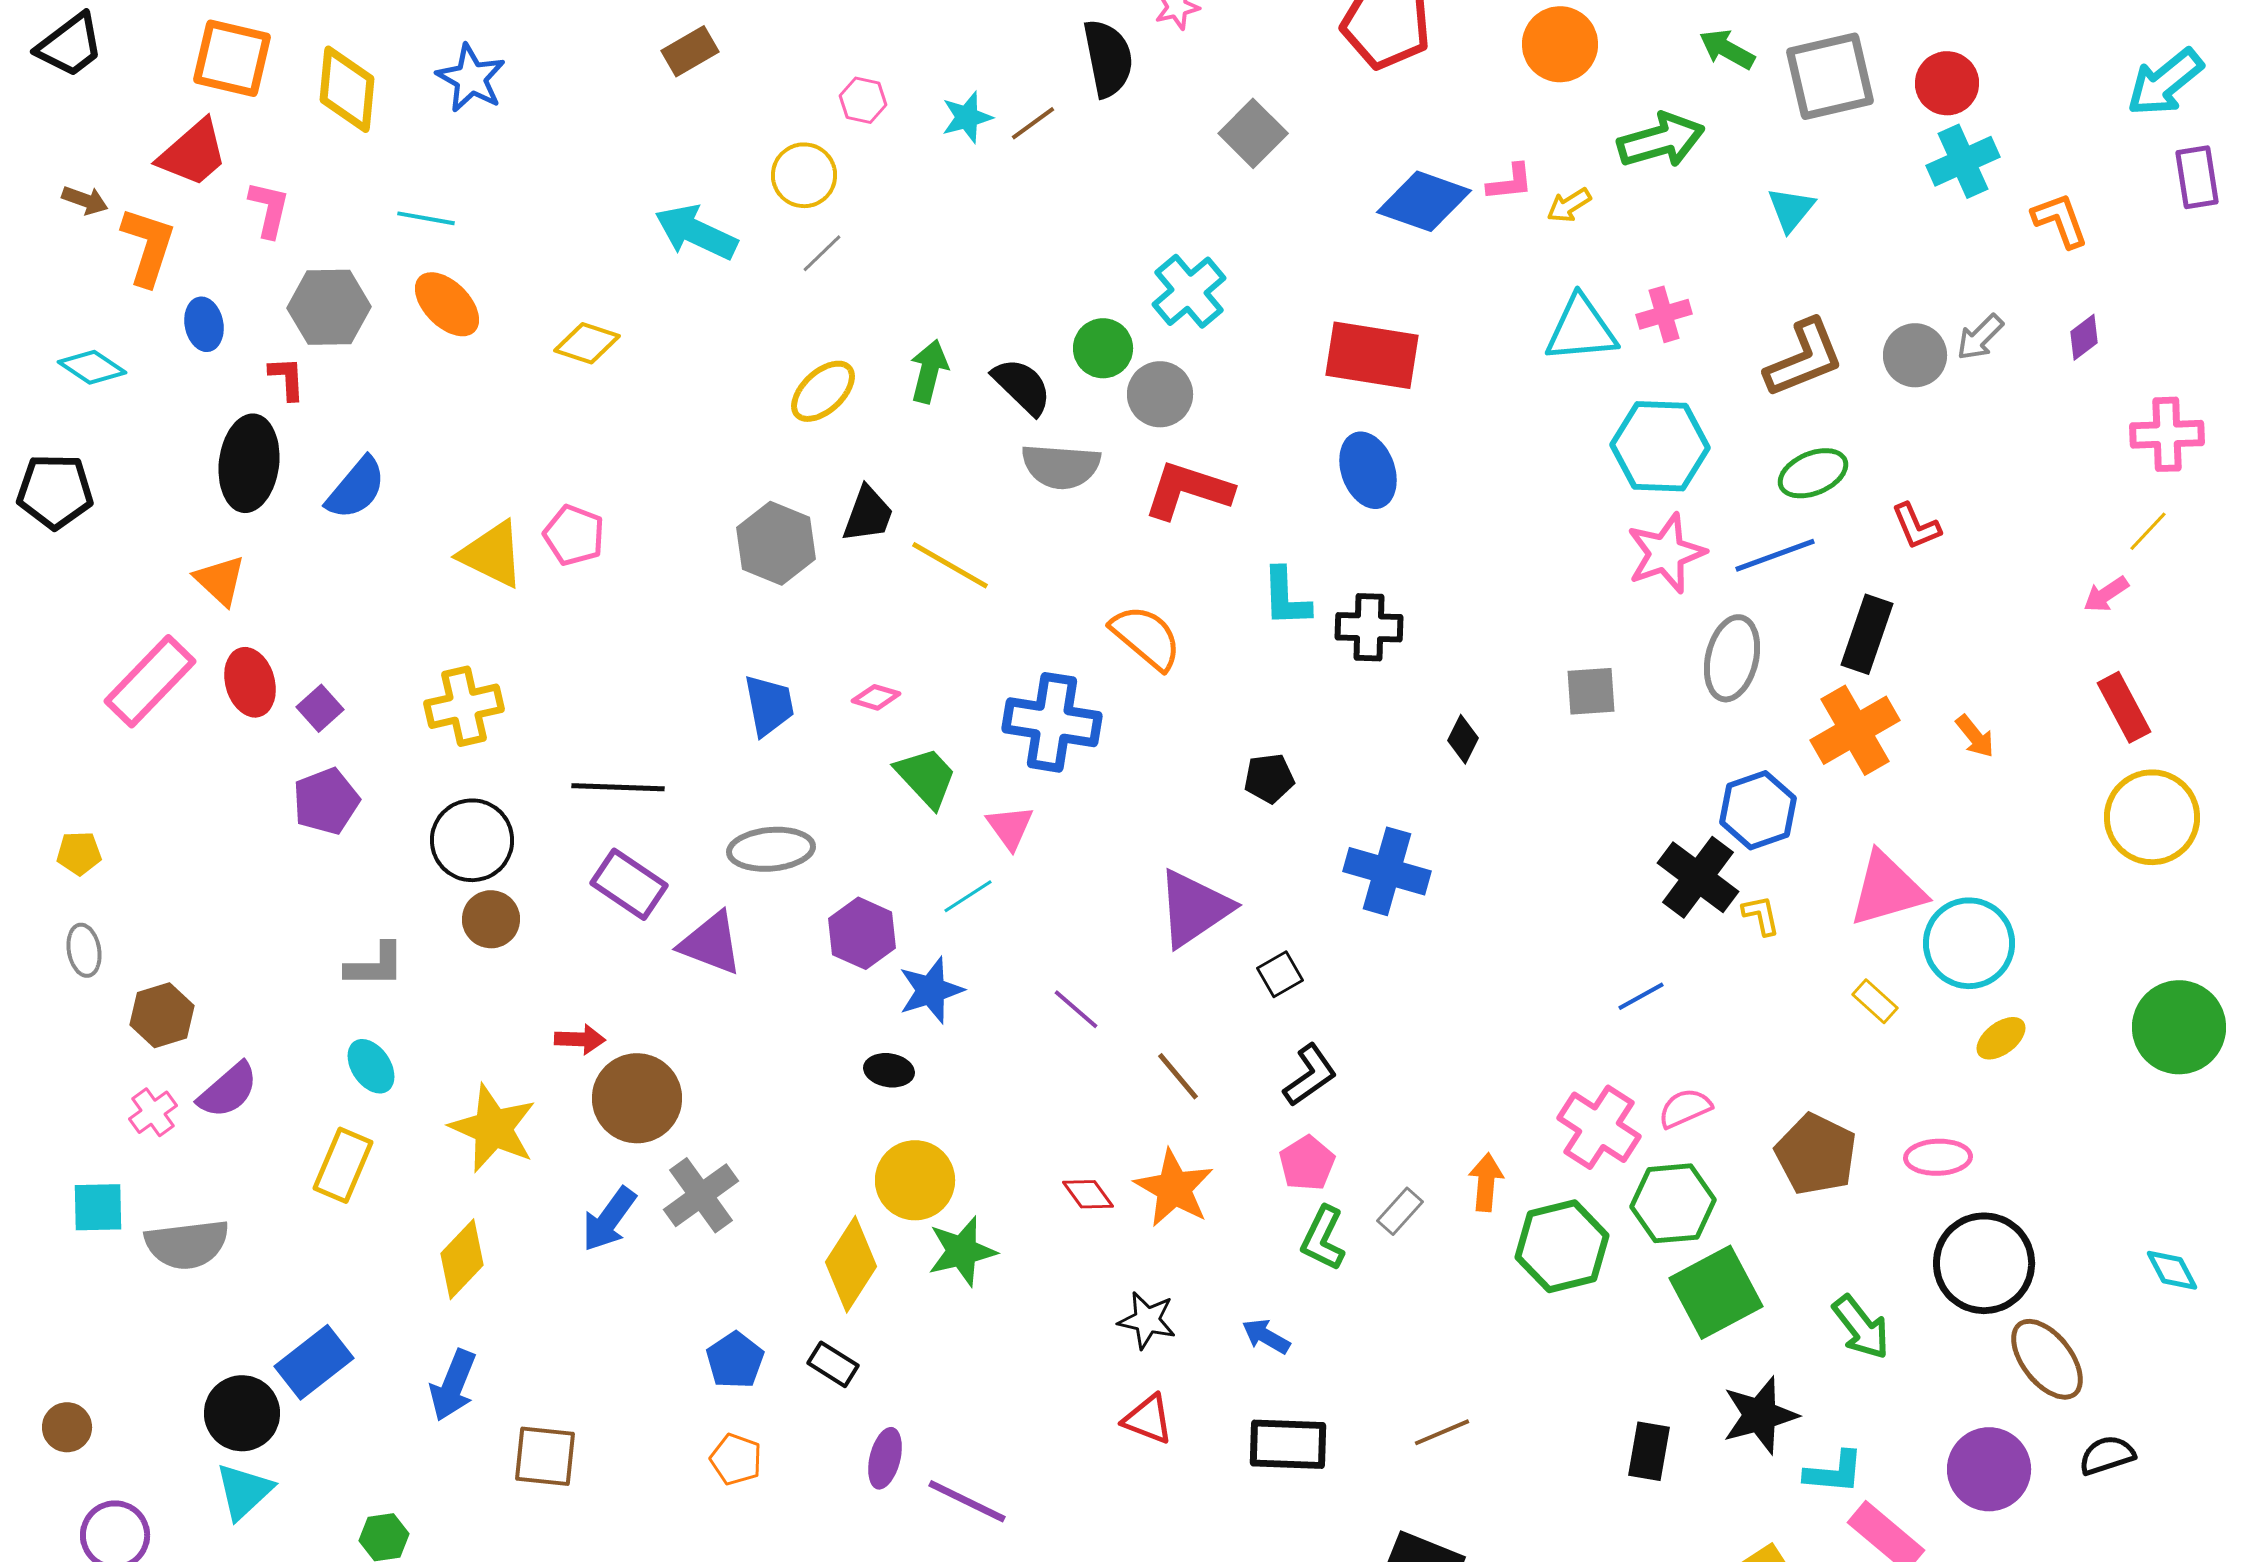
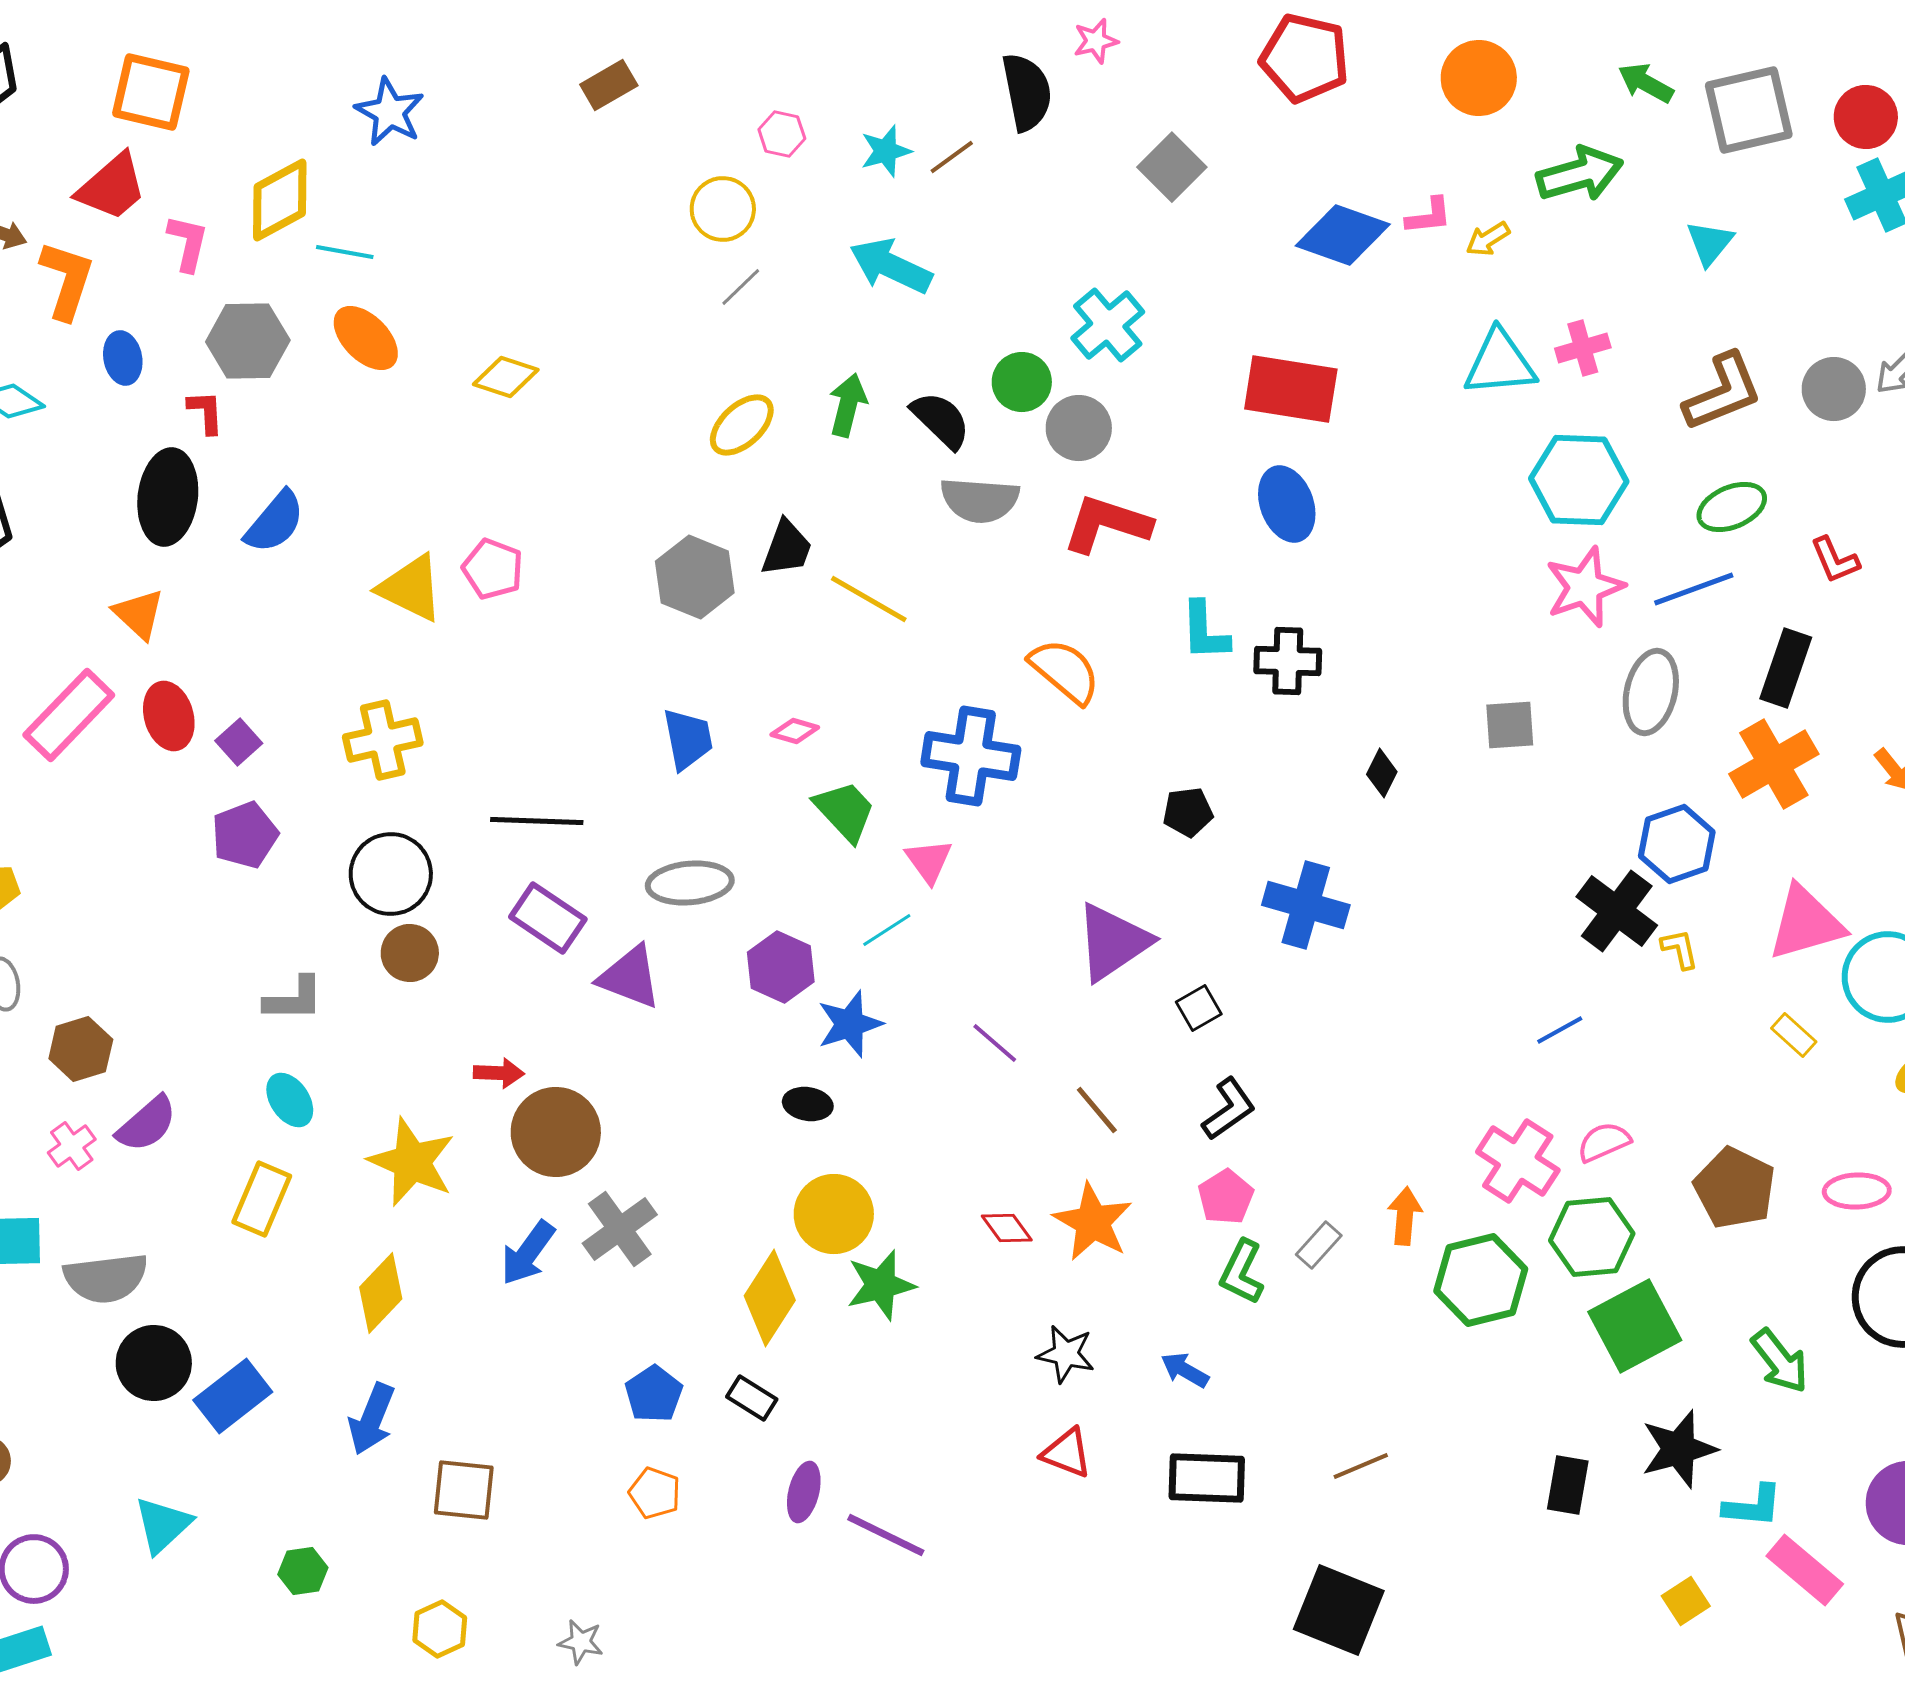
yellow diamond: (347, 89) -> (280, 200), moved, turned 56
cyan arrow: (696, 232) -> (891, 266), moved
black circle: (242, 1413) -> (154, 1363), moved

